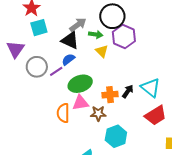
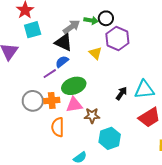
black circle: (112, 16) -> (106, 18), size x0.6
green arrow: (96, 34) -> (91, 20), moved
gray circle: (37, 67) -> (33, 101), moved
cyan triangle: (151, 88) -> (144, 90), turned -45
orange cross: (110, 95) -> (52, 100), moved
orange semicircle: (63, 113) -> (58, 127), moved

